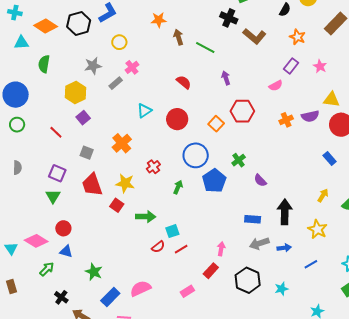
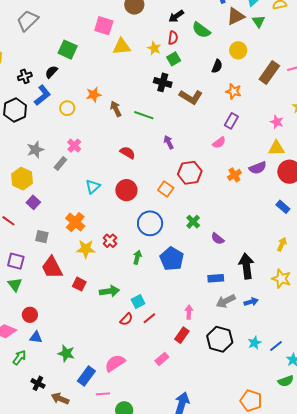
yellow circle: (119, 42) -> (67, 108), moved
pink star: (320, 66) -> (277, 122), moved
blue pentagon: (214, 181) -> (172, 259), moved
yellow star: (125, 183) -> (86, 249), moved
blue line: (311, 264) -> (276, 346), moved

